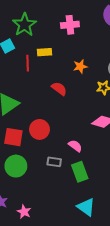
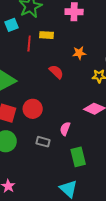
pink semicircle: (75, 146) -> (65, 129), turned -112
green rectangle: (80, 172) -> (78, 157), moved

